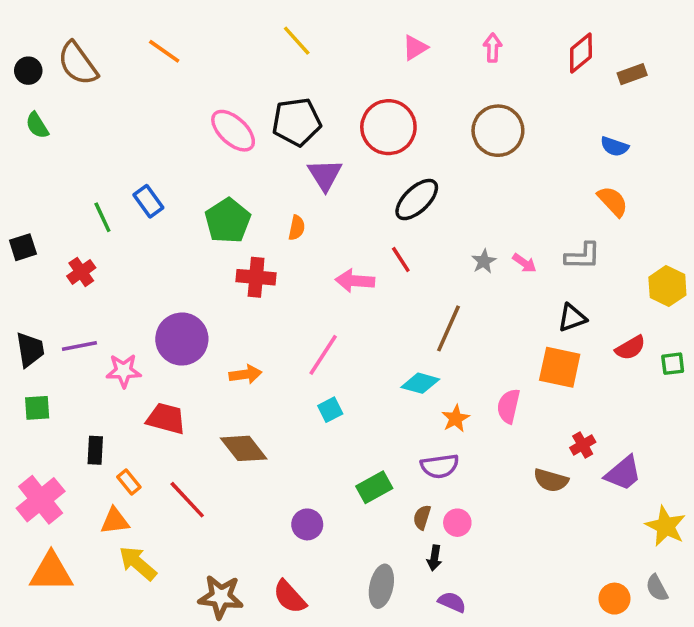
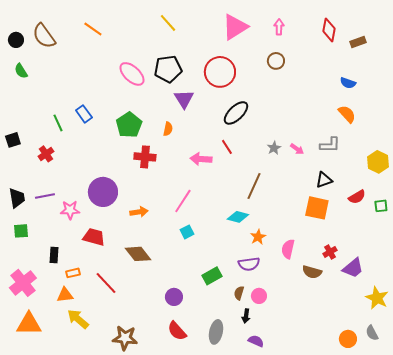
pink triangle: (415, 48) -> (235, 27), size x1.8
red diamond: (581, 53) -> (329, 30), turned -40
brown circle: (498, 131) -> (276, 61), moved, size x0.6
pink semicircle: (509, 406) -> (288, 249), moved
orange rectangle: (129, 482) -> (73, 273), turned -64
red semicircle: (290, 597) -> (177, 331), moved

